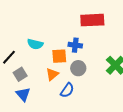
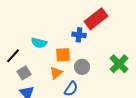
red rectangle: (92, 20) -> (96, 19), turned -35
blue cross: (75, 45) -> (79, 35), moved

